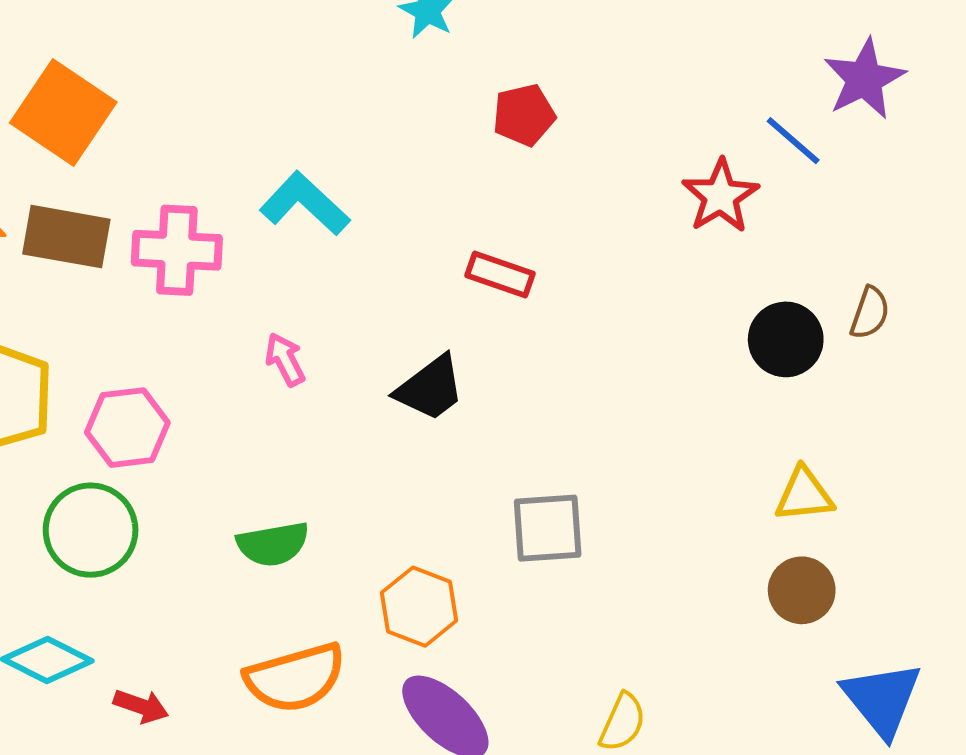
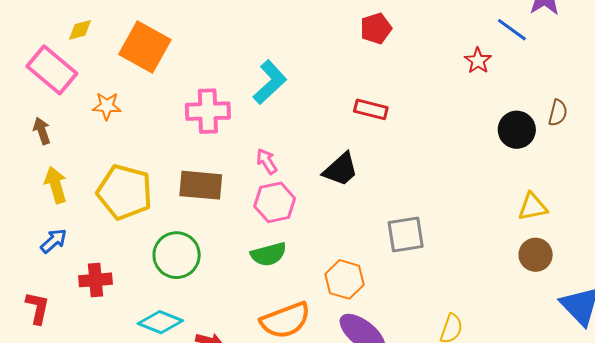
red star: (720, 196) -> (478, 61), size x0.7
cyan L-shape: (305, 204) -> (270, 82), turned 99
brown rectangle: (66, 237) -> (201, 185), moved
pink hexagon: (127, 428) -> (275, 202), moved

